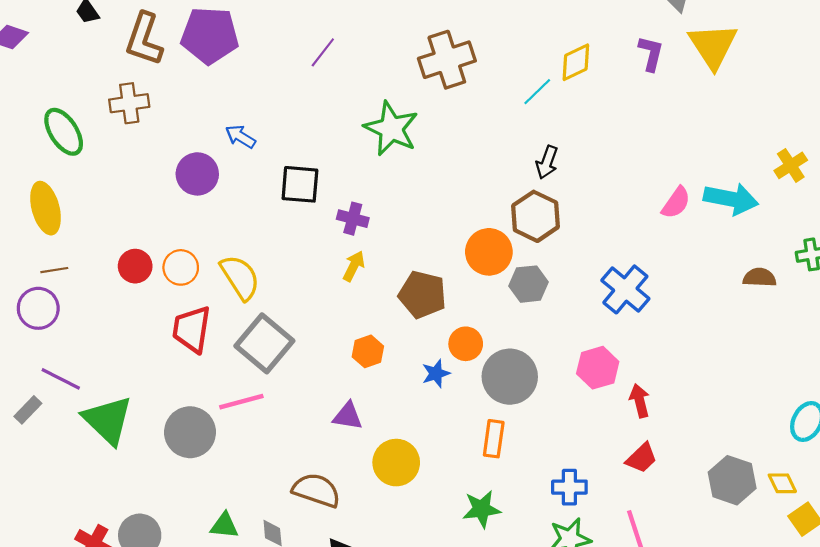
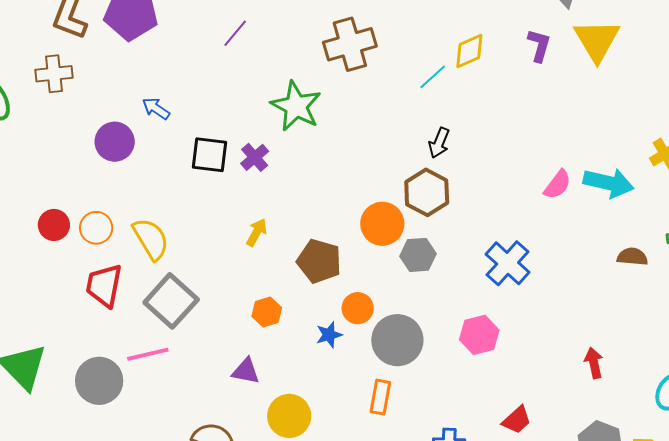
purple cross: (353, 219) -> (255, 157), moved, turned 32
red arrow: (640, 401) -> (594, 363), moved

